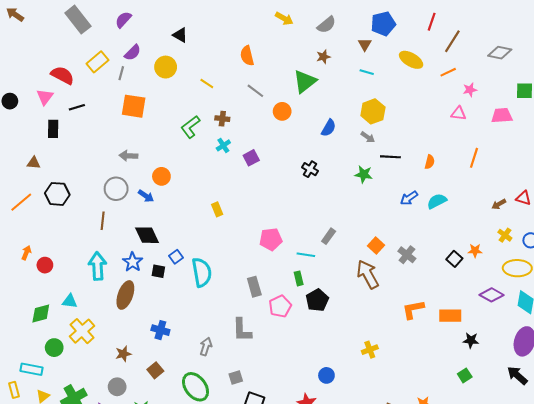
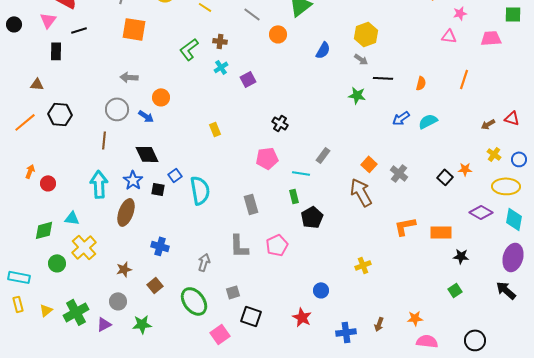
black cross: (310, 169) -> (280, 123), moved
pink pentagon: (280, 306) -> (277, 245), moved
cyan rectangle: (32, 369) -> (19, 277), moved

